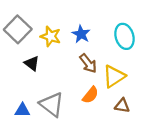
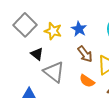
orange semicircle: (90, 95) -> (87, 81), turned 84
gray triangle: (52, 104) -> (54, 72), moved

